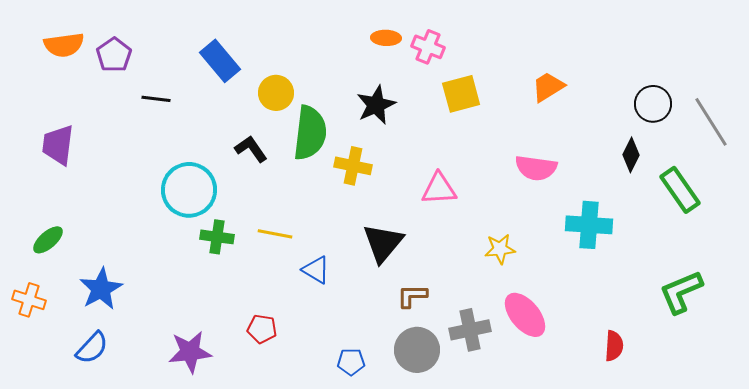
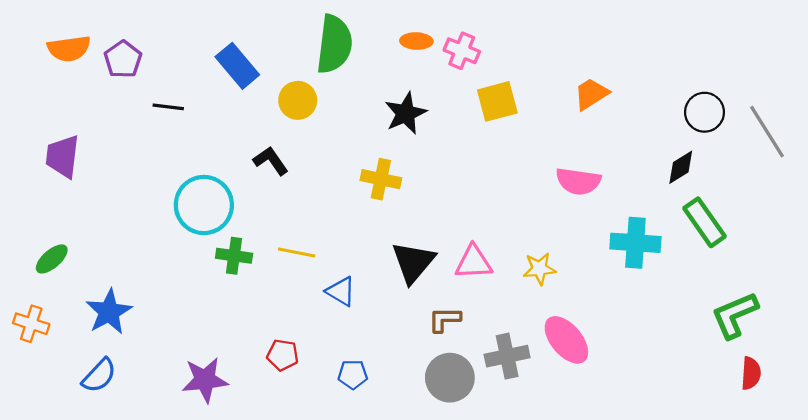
green semicircle: (310, 133) -> (334, 44), moved
black diamond: (631, 155) -> (681, 167), turned 32
pink triangle: (439, 189) -> (474, 262), moved
green rectangle: (680, 190) -> (705, 222), moved
red semicircle: (614, 346) -> (751, 373), moved
blue pentagon: (351, 362) -> (353, 374), moved

